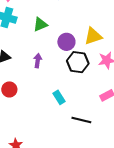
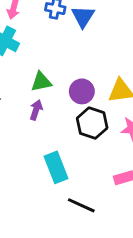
green triangle: (40, 24) -> (41, 82), moved
cyan rectangle: (59, 97) -> (56, 167), size x1.5

